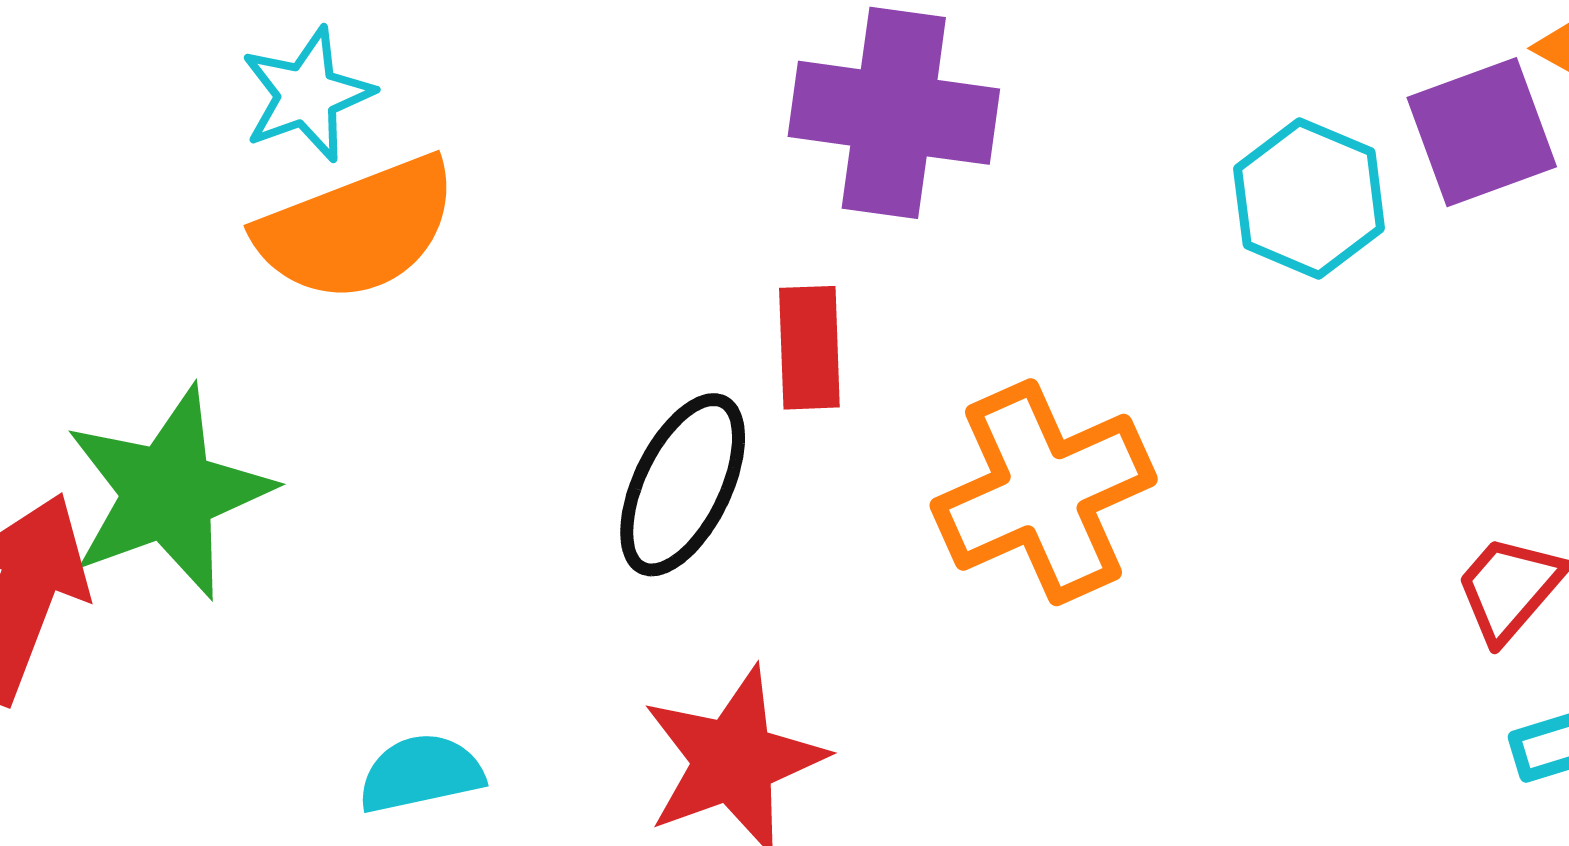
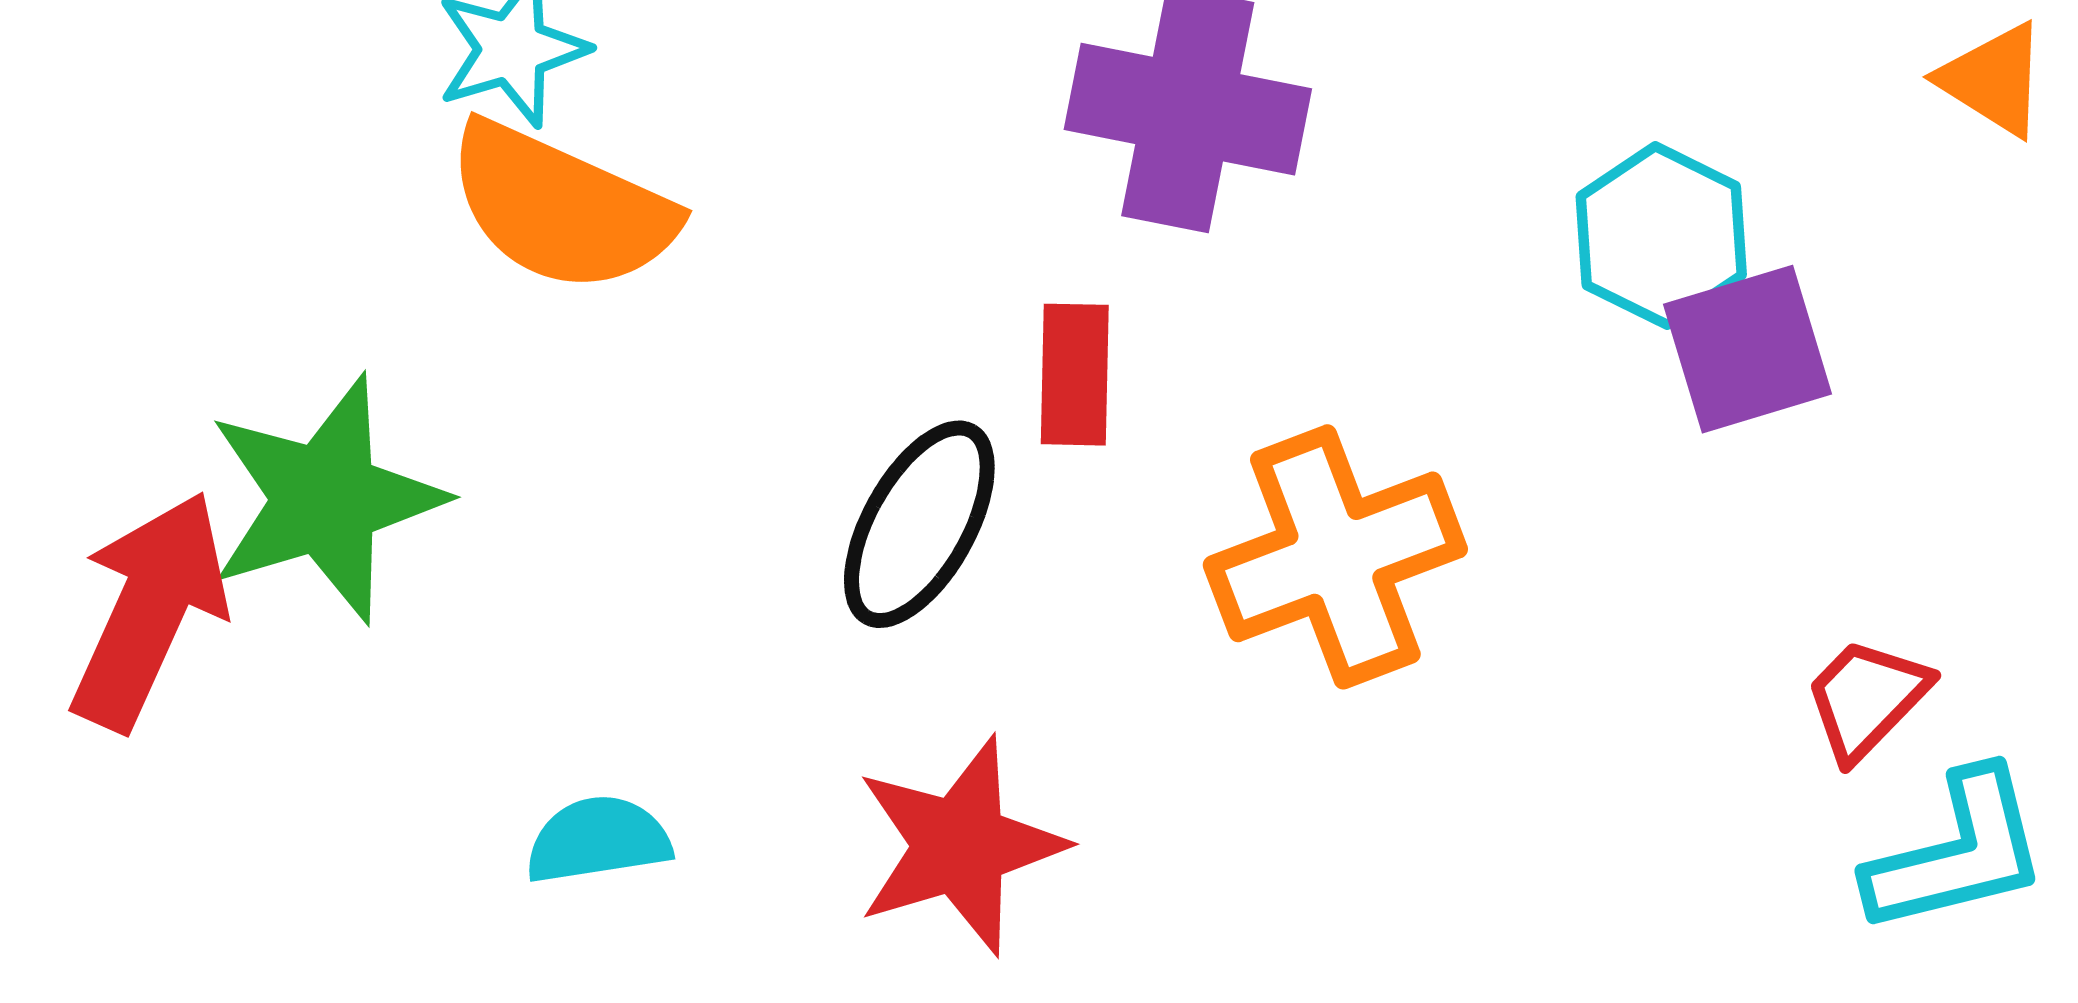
purple square: (1482, 132) -> (1748, 349), moved
orange semicircle: (357, 229) -> (561, 207), turned 42

